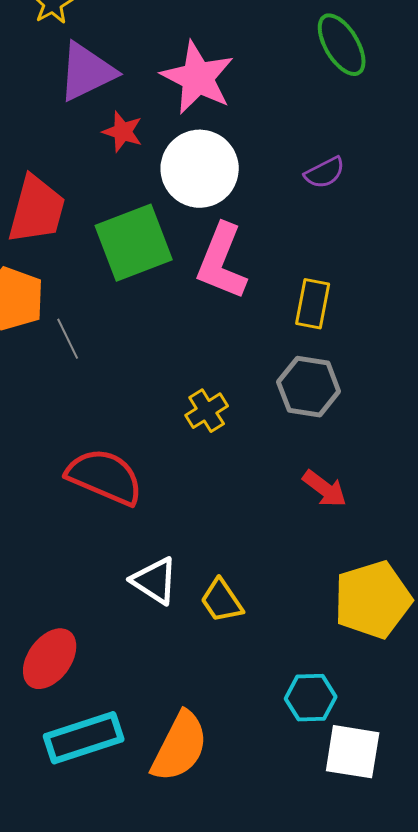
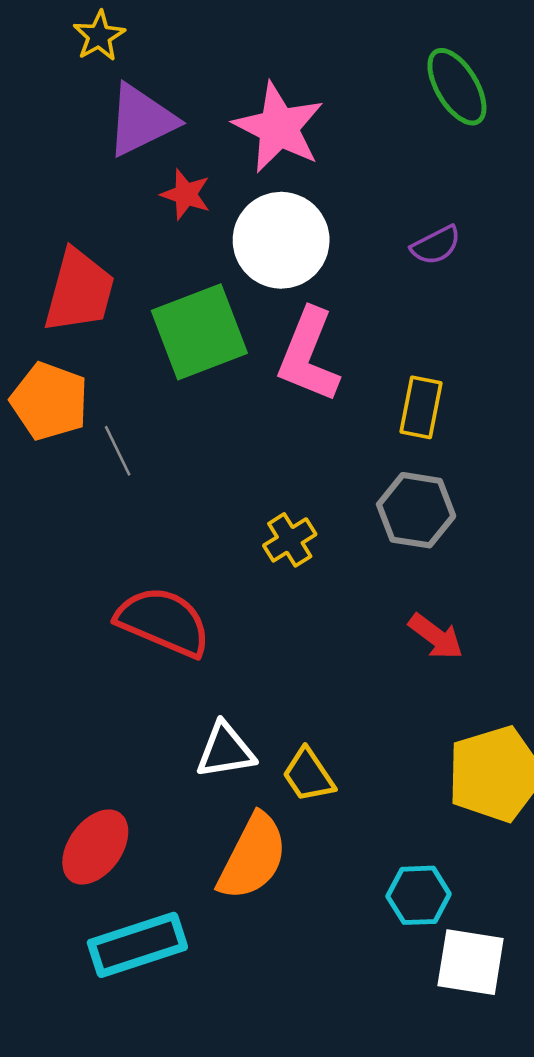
white triangle: (155, 581) -> (225, 750), turned -42
orange semicircle: (180, 747) -> (253, 857), moved

